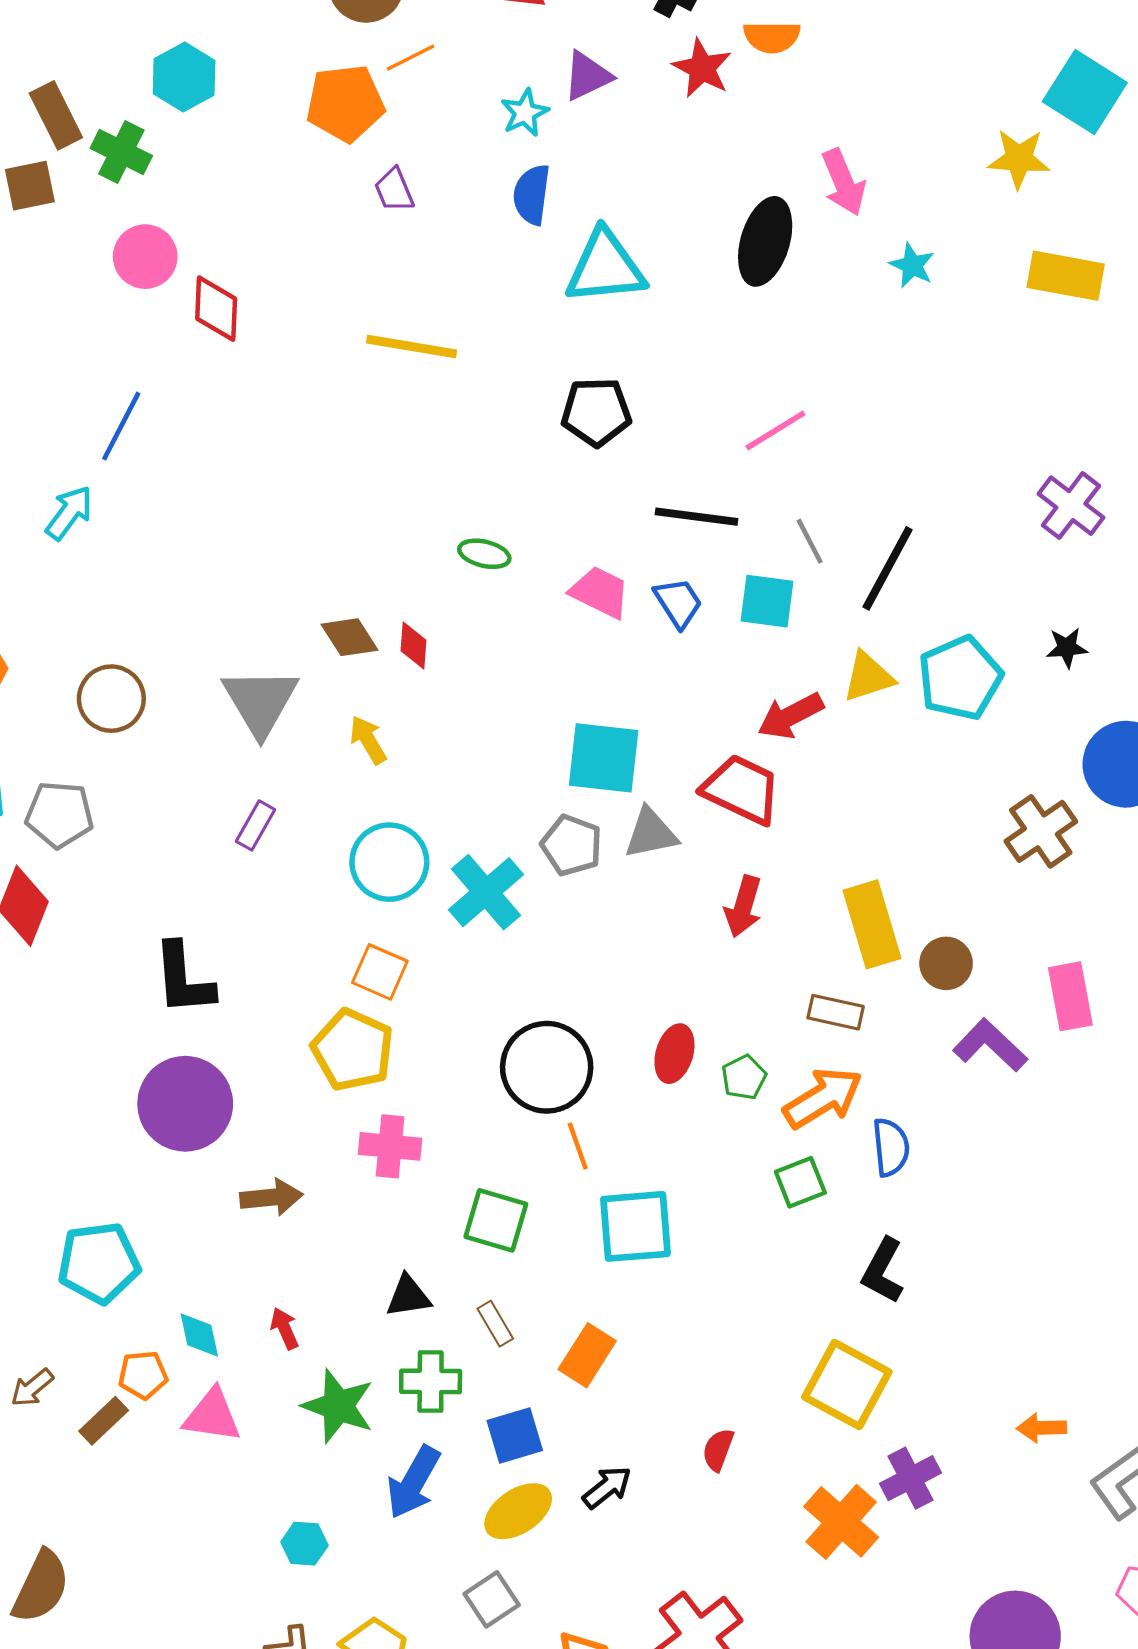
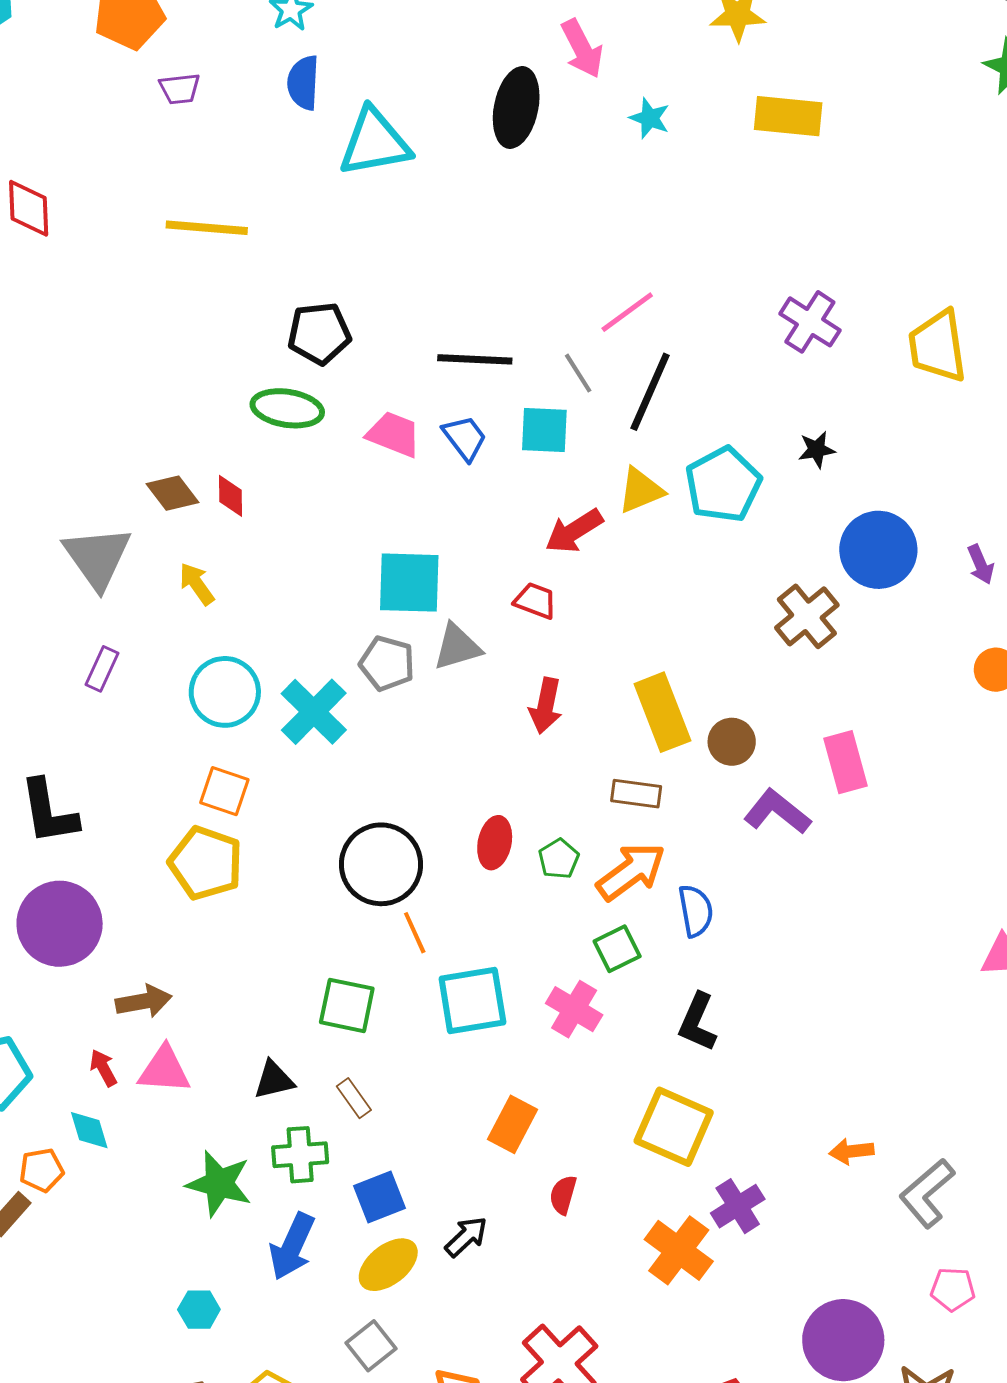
purple trapezoid: (394, 190) -> (180, 89), turned -69
black pentagon: (596, 412) -> (319, 333), moved
pink line: (775, 431) -> (627, 312), moved
green ellipse: (484, 554) -> (287, 408), size x1.5
red trapezoid: (742, 789) -> (535, 601), size x0.6
pink cross: (390, 1146) -> (574, 1009), moved, turned 30
red arrow: (285, 1328) -> (103, 1068), moved
orange rectangle: (587, 1355) -> (513, 1124), moved
pink triangle: (212, 1415) -> (164, 1070), moved

